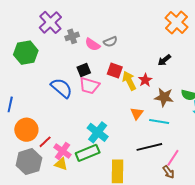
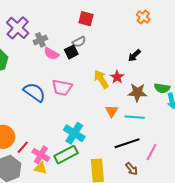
orange cross: (177, 22) -> (143, 17), size x0.6
pink semicircle: (92, 44) -> (51, 54), moved
black square: (84, 70) -> (71, 52), moved
red square: (115, 70) -> (86, 19), moved
brown arrow: (169, 172) -> (132, 169), moved

